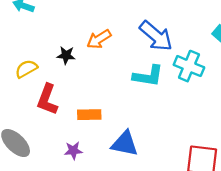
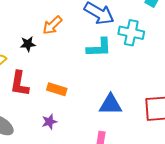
orange rectangle: (89, 115) -> (57, 89), turned 30
blue triangle: (125, 144) -> (111, 105), moved

